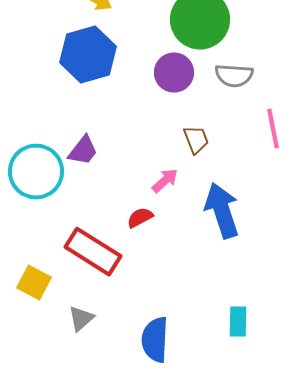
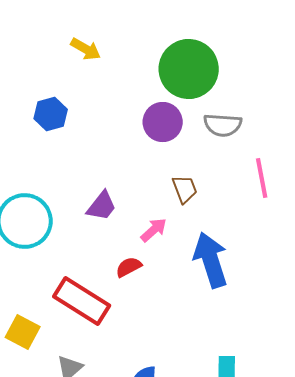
blue hexagon: (88, 55) -> (51, 114), moved, size x0.6
purple trapezoid: (83, 151) -> (102, 206), moved

